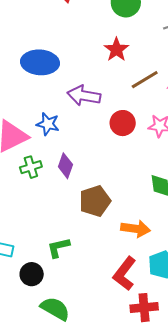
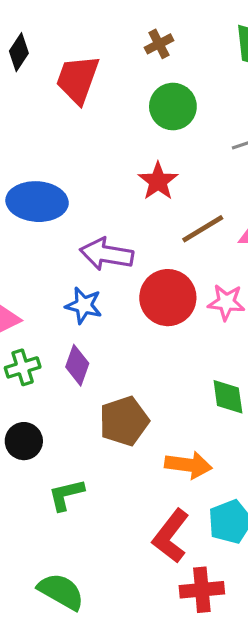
red circle: (123, 123) -> (168, 298), size x1.4
blue star: (48, 124) -> (84, 305), moved
black circle: (32, 274) -> (24, 441), moved

